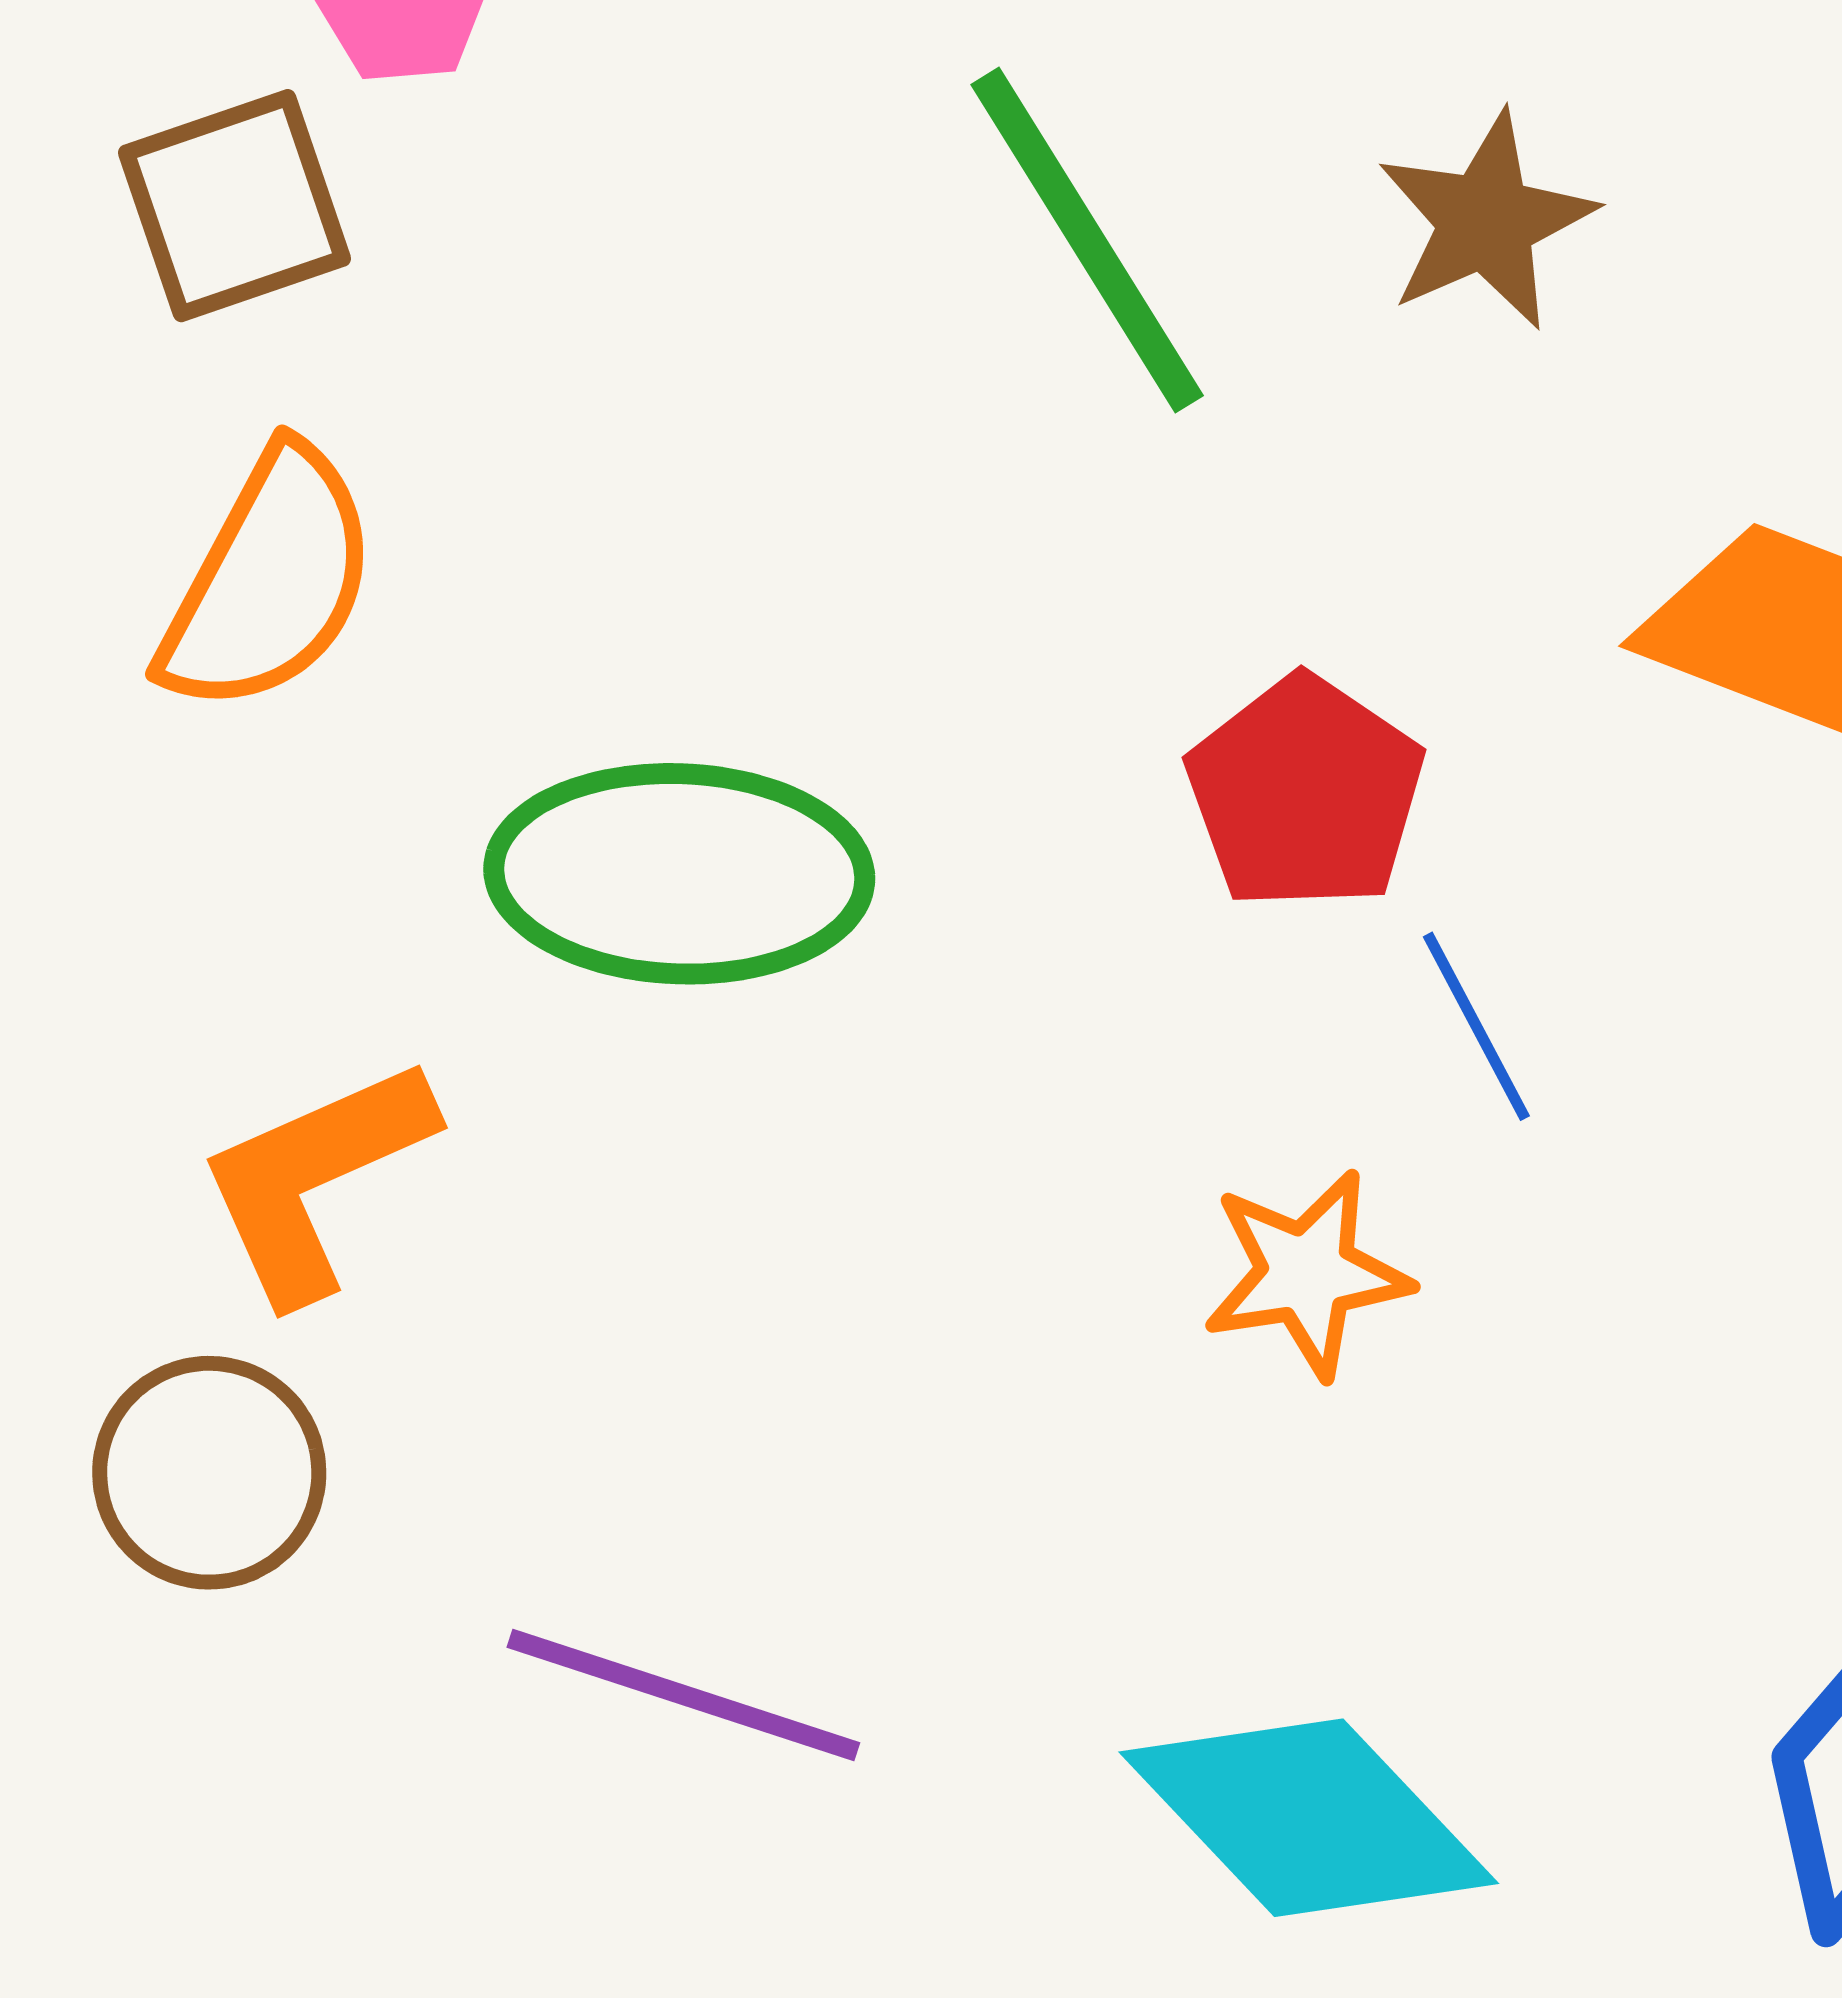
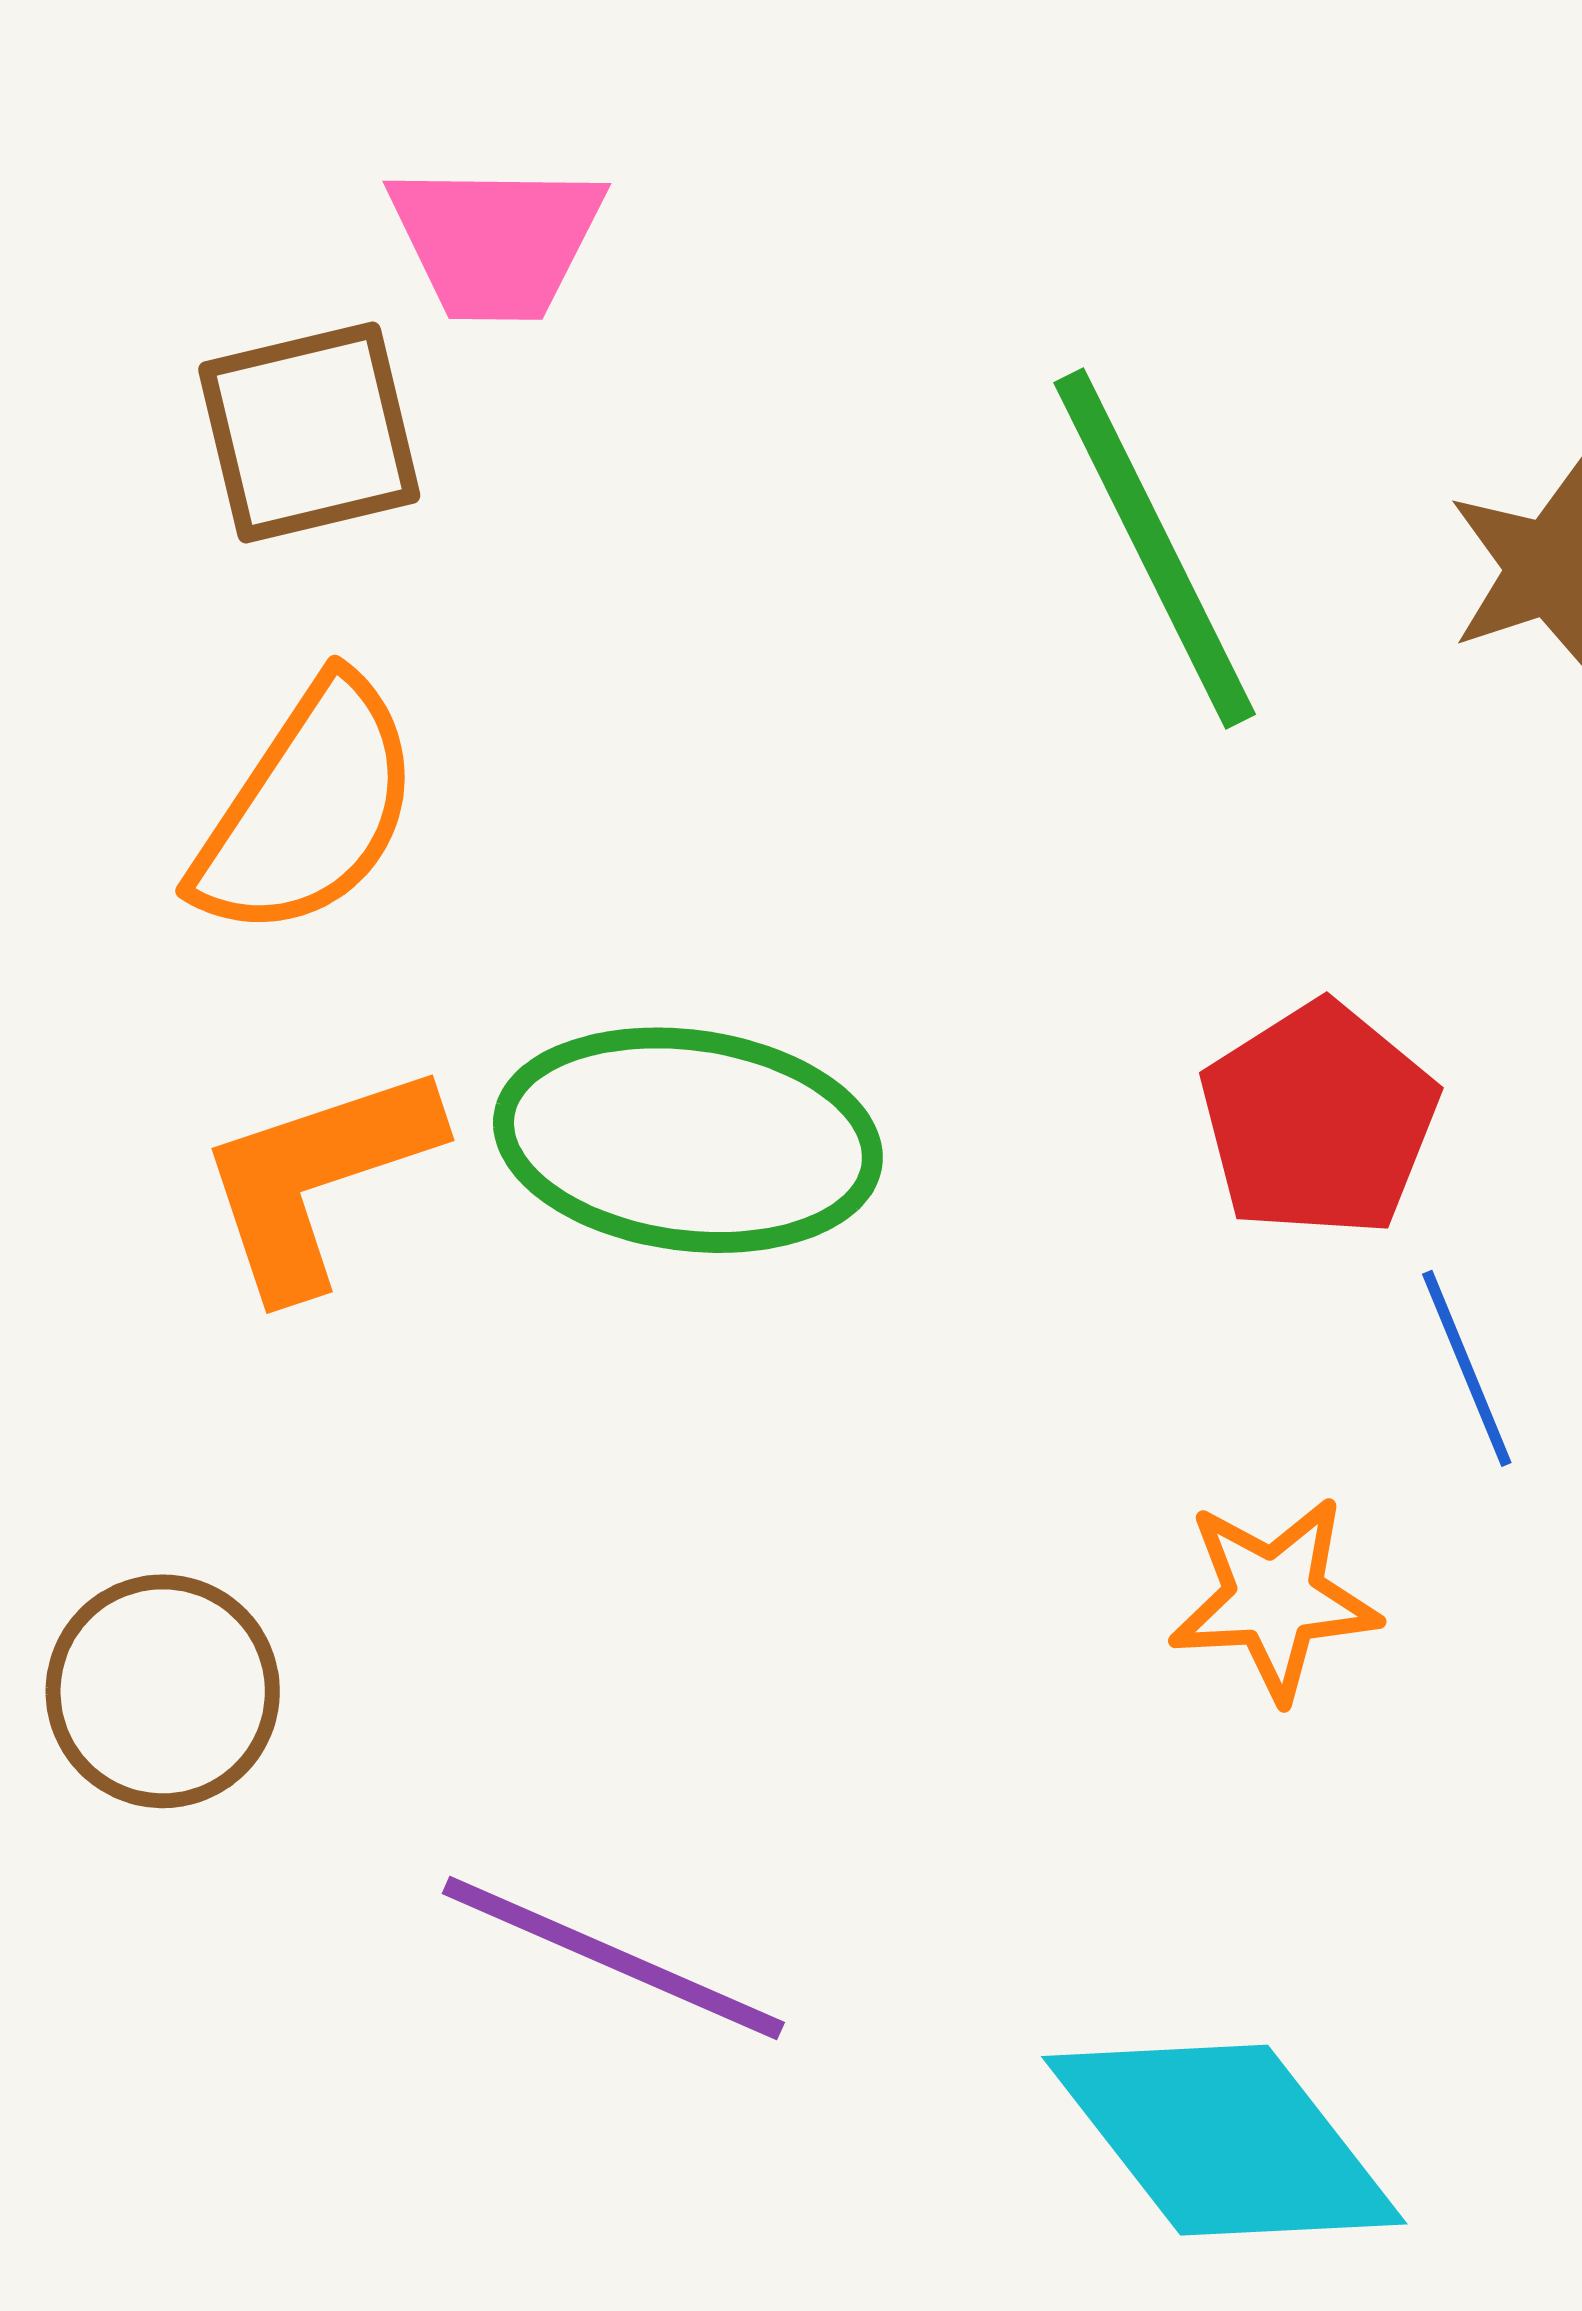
orange L-shape: (315, 1179) -> (318, 1178), moved

